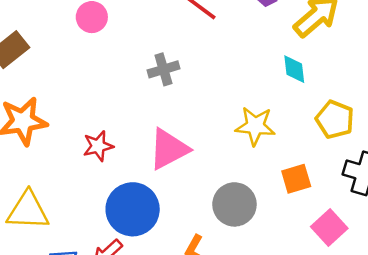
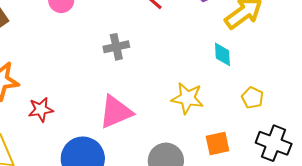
yellow pentagon: (335, 120) -> (252, 98), size x0.7
red star: (98, 146) -> (41, 110), moved

